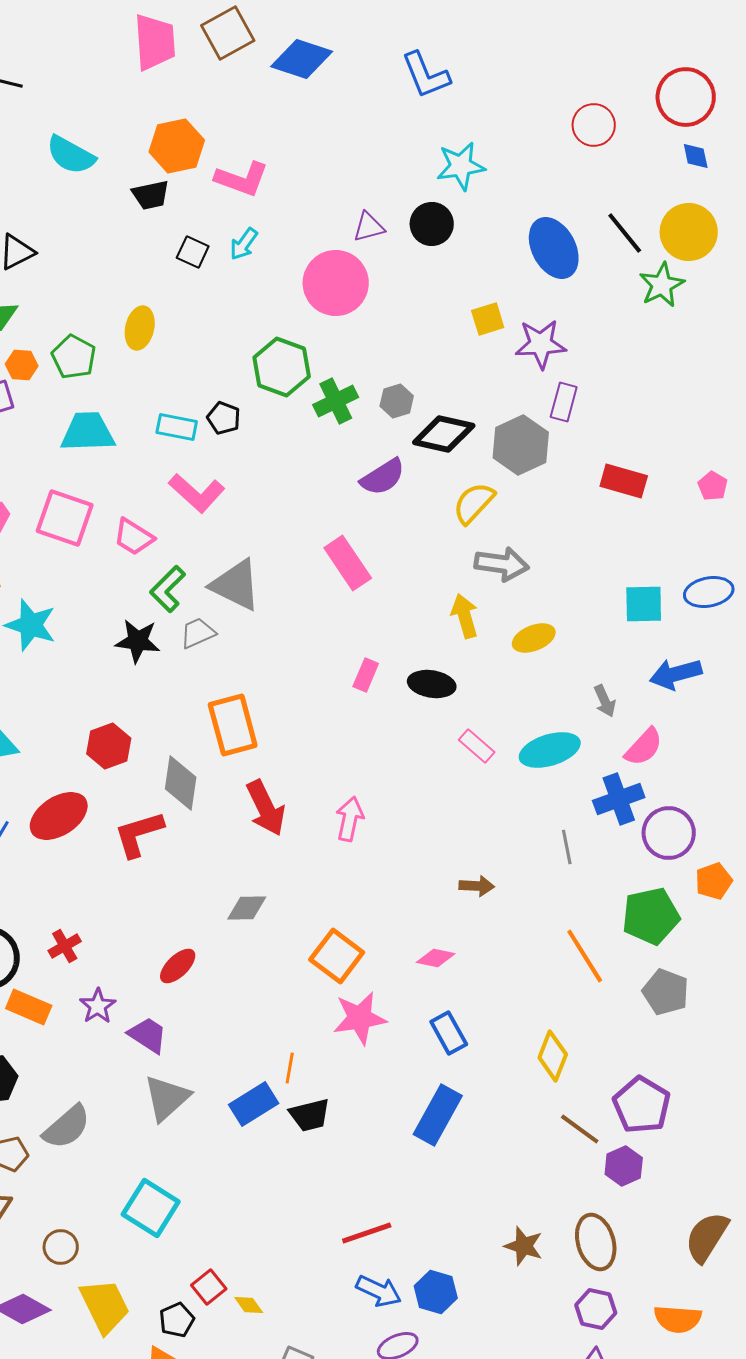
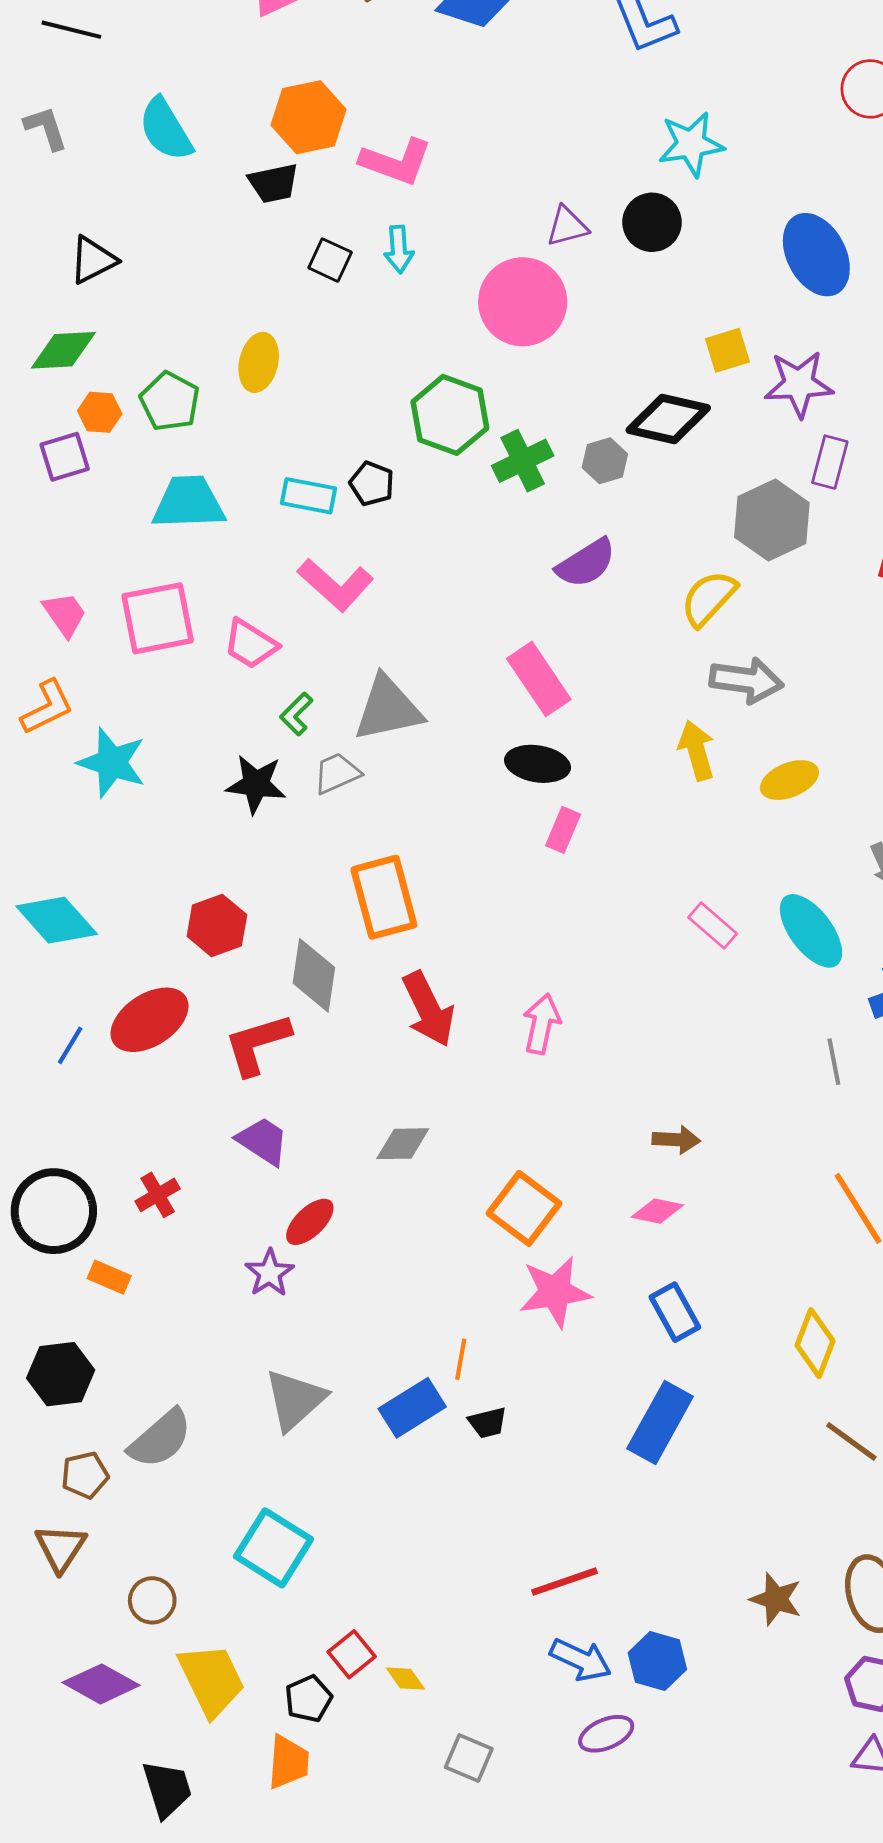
cyan semicircle: (71, 155) -> (166, 129), turned 30
cyan arrow: (244, 244) -> (399, 249), turned -40
black diamond: (444, 434) -> (668, 419), moved
pink square: (65, 518) -> (158, 618), turned -30
gray triangle: (236, 585) -> (388, 709), turned -38
green L-shape: (168, 589) -> (296, 714), size x0.7
black ellipse: (432, 684) -> (537, 764), moved
cyan ellipse: (550, 750) -> (811, 931), turned 70
brown arrow: (477, 886) -> (676, 1140), moved
purple star: (98, 1006) -> (269, 1273), moved
orange rectangle: (29, 1007) -> (109, 1277), size x0.7
purple trapezoid: (148, 1035) -> (263, 1141), moved
black trapezoid: (310, 1115) -> (488, 1423), size x0.7

